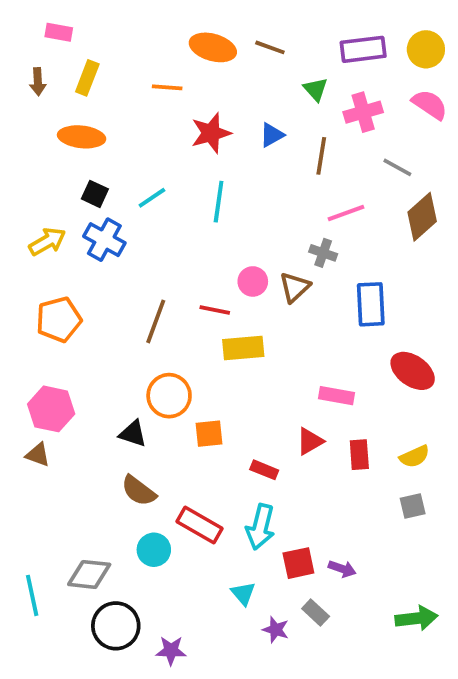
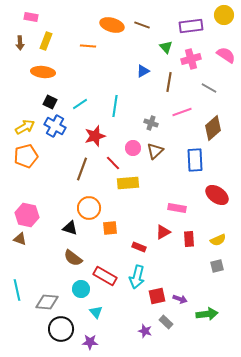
yellow circle: (426, 49) -> (224, 15), moved
red star: (211, 133) -> (95, 136), moved
brown diamond: (422, 217) -> (213, 128), moved
gray cross: (323, 253) -> (151, 123), moved
red line: (215, 310) -> (113, 163), turned 35
orange pentagon: (59, 320) -> (26, 156), moved
cyan triangle: (243, 593) -> (96, 312), moved
cyan line: (32, 595) -> (17, 290), moved
green arrow: (416, 618) -> (207, 314), moved

